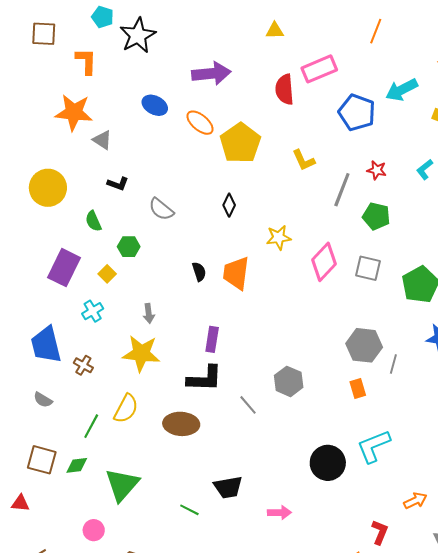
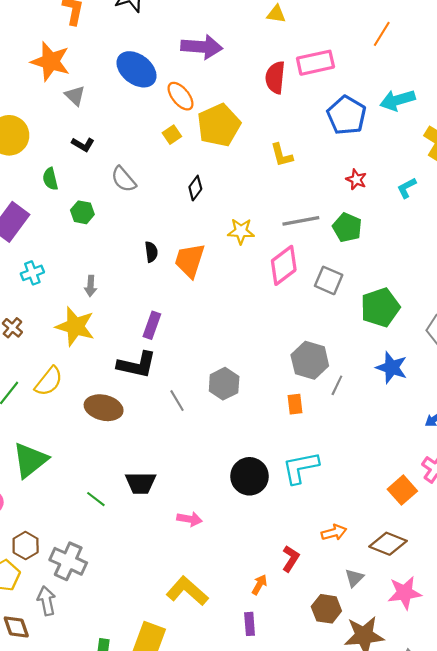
blue ellipse: (155, 105) -> (137, 69), size x1.5
gray line: (342, 190) -> (301, 221), moved, turned 48
yellow square: (107, 274) -> (172, 135), moved

